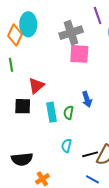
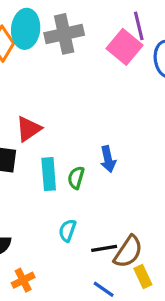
gray cross: (71, 33) -> (64, 34), moved
pink square: (79, 54) -> (125, 47), moved, turned 30

